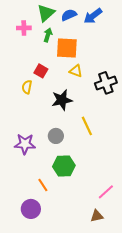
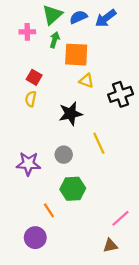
red square: (41, 71) -> (34, 77), moved

